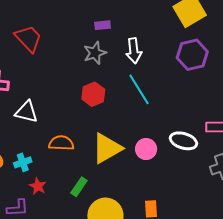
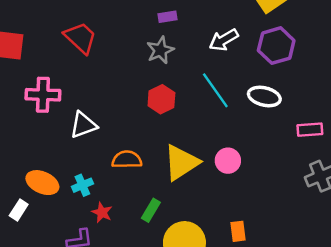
white arrow: (134, 51) -> (224, 40), moved, turned 70
white triangle: (27, 112) -> (83, 125), turned -30
white ellipse: (183, 141) -> (264, 96), moved

